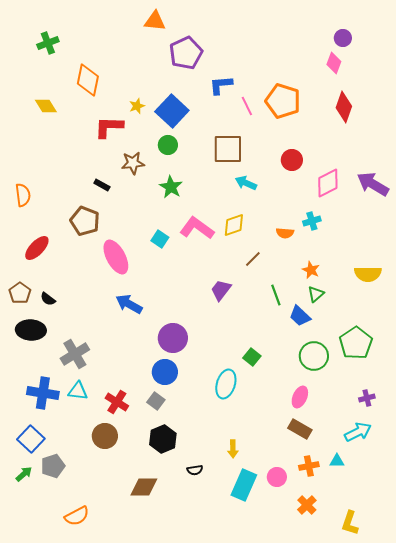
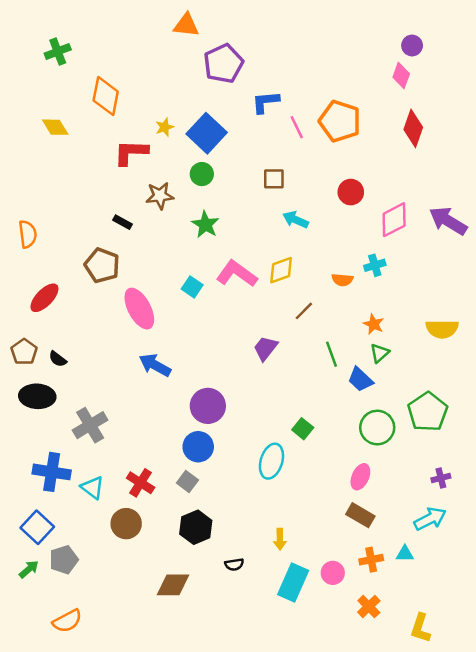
brown square: (228, 149) -> (274, 179), size x0.6
cyan triangle: (78, 391) -> (92, 488), moved, turned 30
orange semicircle: (77, 516) -> (67, 621), moved

